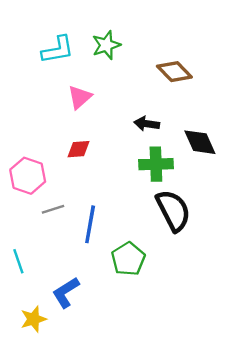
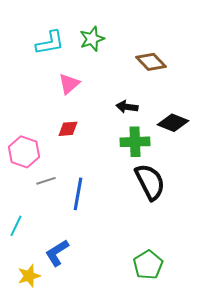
black diamond: (200, 142) -> (173, 123), turned -44
green pentagon: (128, 259) -> (148, 265), moved
cyan line: (18, 261) -> (16, 226), turned 45

